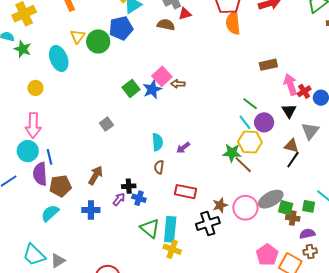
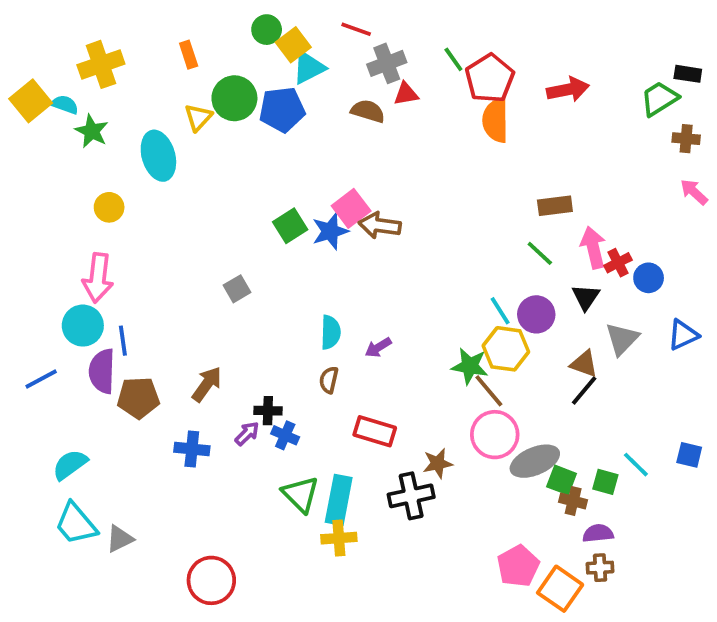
green circle: (98, 41) -> (234, 98), moved
brown arrow: (178, 84) -> (380, 225), size x1.5
green line: (250, 104) -> (540, 253), moved
pink circle: (245, 208) -> (495, 435), moved
cyan semicircle: (50, 213) -> (70, 465), moved
yellow cross: (172, 249) -> (339, 538), turned -30

